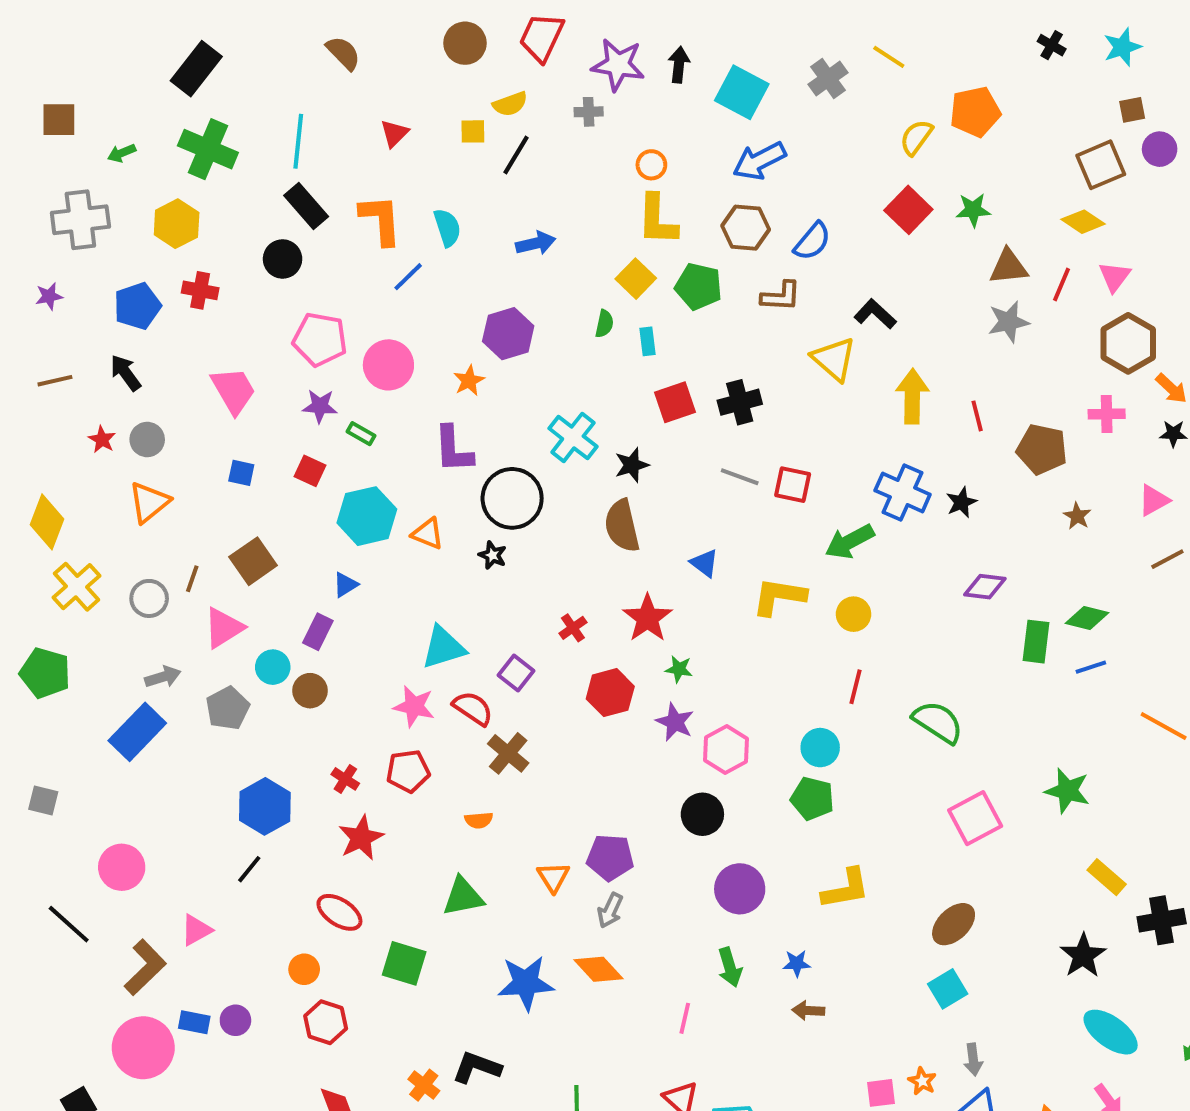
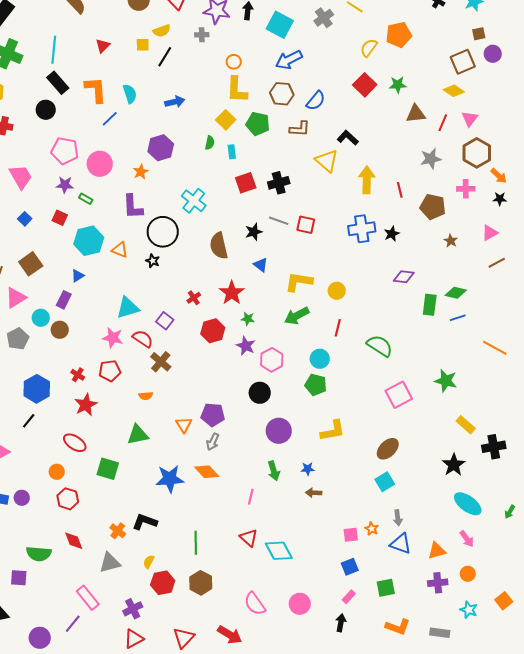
gray star: (1009, 322) -> (431, 159), moved
black star: (632, 465) -> (254, 232), moved
blue square: (241, 473) -> (25, 219), turned 32
blue cross: (903, 492) -> (362, 229), turned -32
green arrow: (850, 542) -> (297, 316), moved

